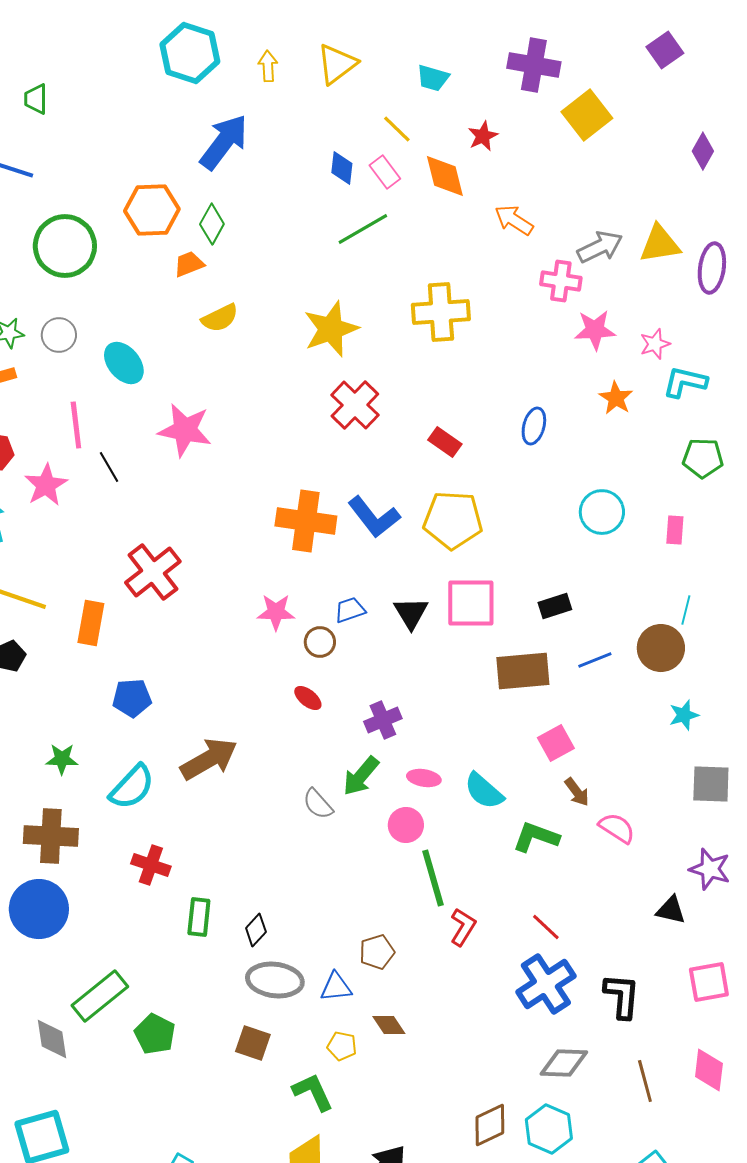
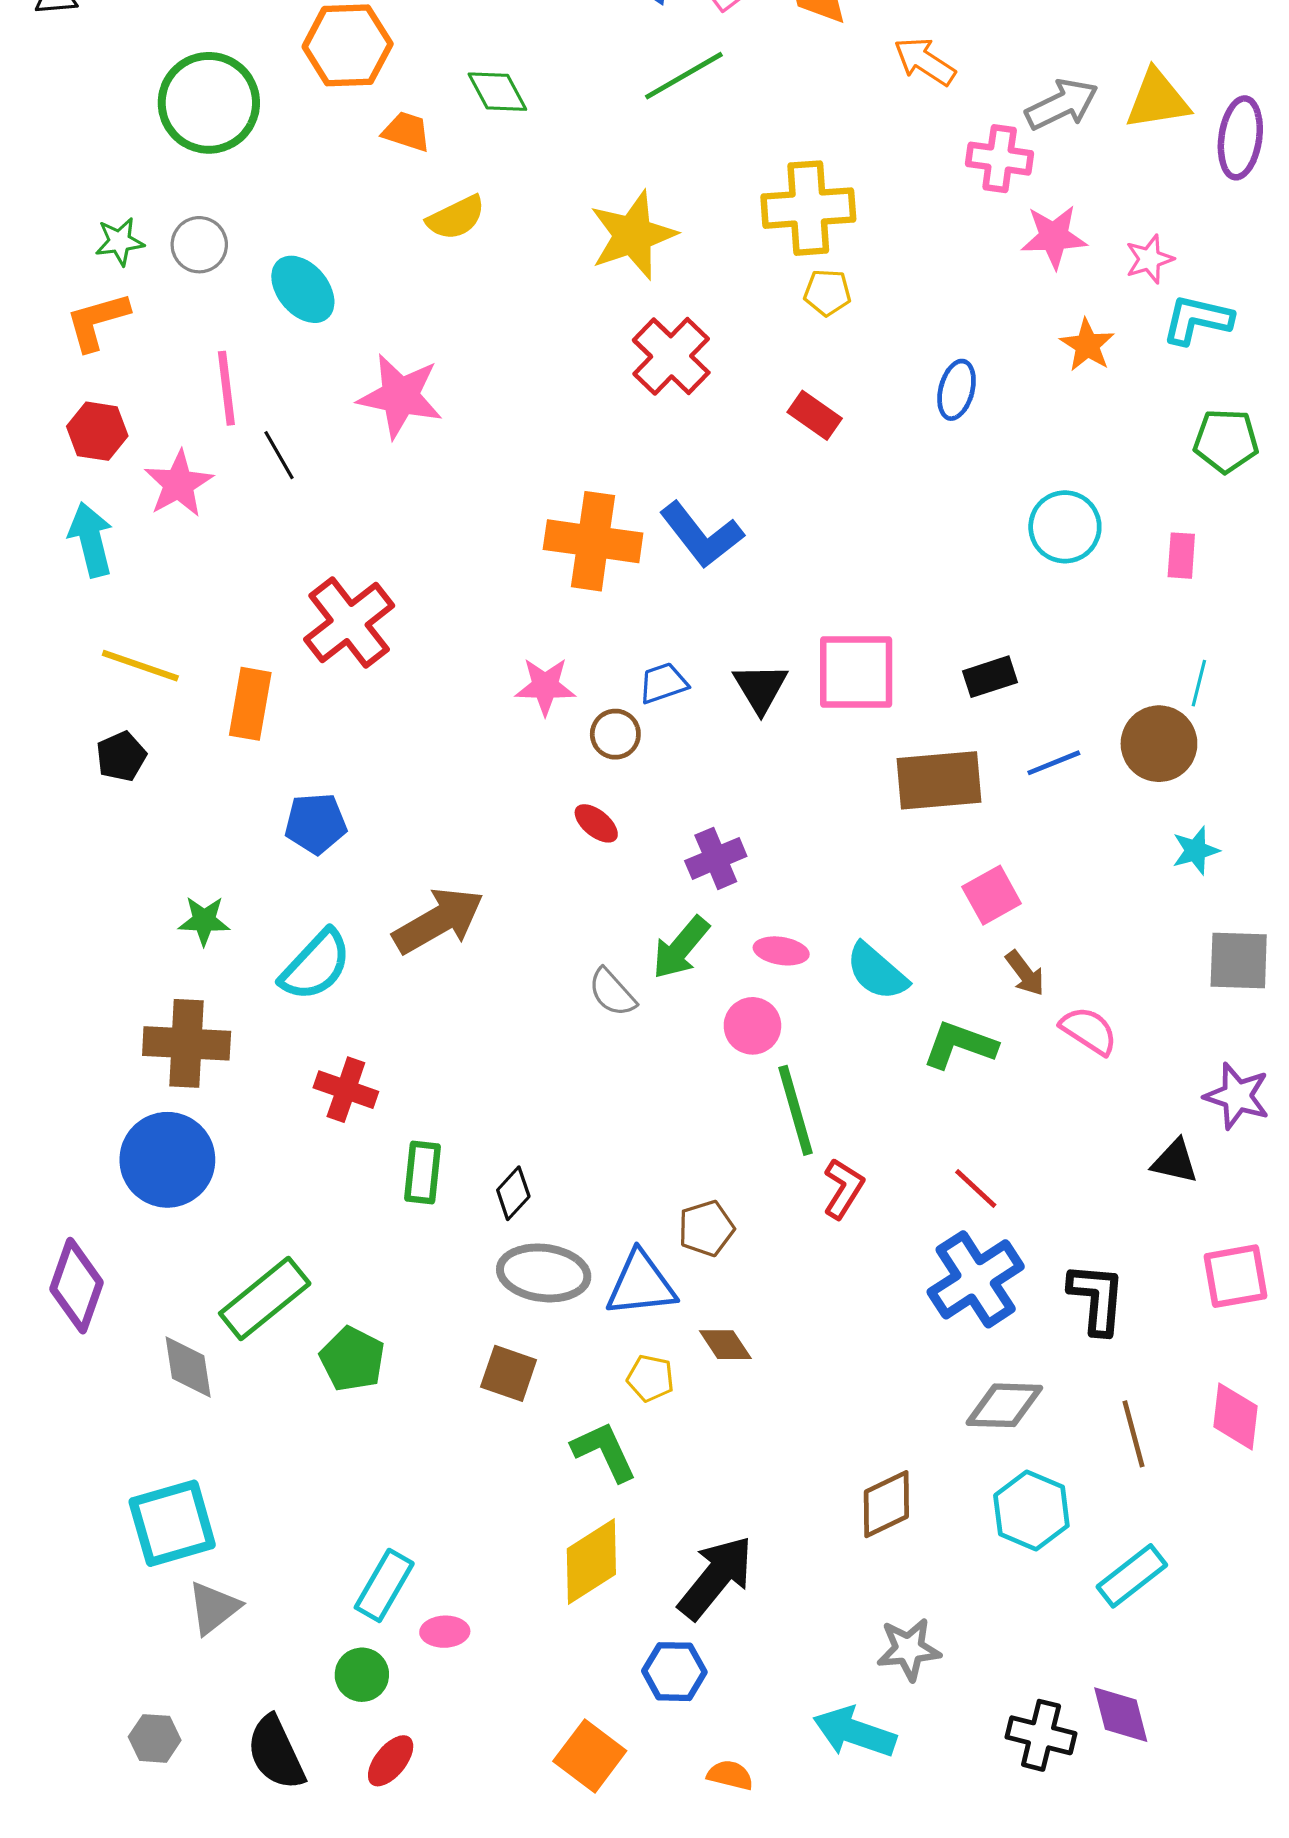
green diamond: (212, 224) -> (497, 92), moved, turned -57
orange trapezoid: (189, 264) -> (407, 132), turned 40
yellow pentagon: (453, 520) -> (827, 293), moved, size x0.5
blue triangle: (336, 987) -> (641, 1284), size x1.4
cyan hexagon: (549, 1129) -> (1031, 1510), moved

